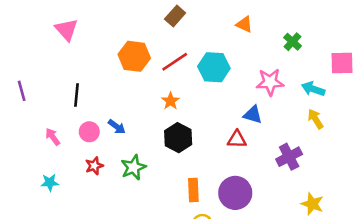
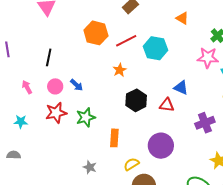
pink star: (270, 82) -> (208, 58), moved
black hexagon: (178, 138) -> (136, 100), moved
red star: (94, 166) -> (56, 113), size x1.5
orange rectangle: (193, 190) -> (114, 138), moved

